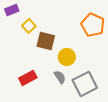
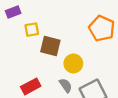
yellow square: (29, 26) -> (32, 30), turned 32

